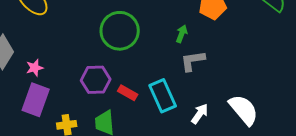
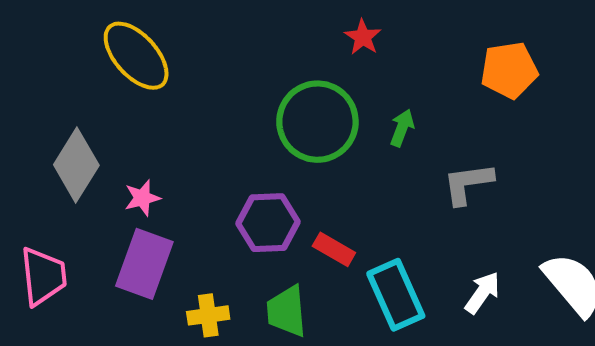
green arrow: (182, 34) -> (402, 128), moved
cyan rectangle: (163, 96) -> (396, 295), moved

